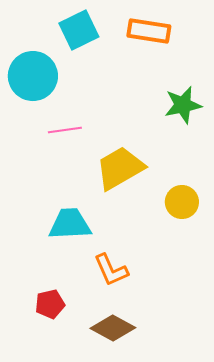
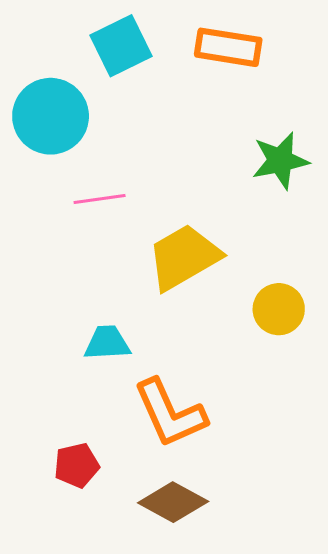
cyan trapezoid: (70, 224) -> (107, 343), size x0.7
orange L-shape: (111, 270) -> (170, 413), size x1.4

